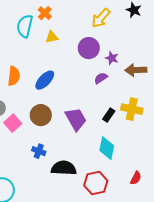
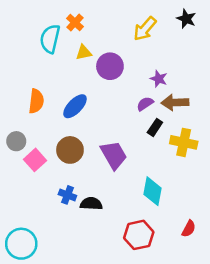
purple circle: (89, 48) -> (110, 66), moved
brown arrow: (136, 70) -> (175, 102), moved
black rectangle: (109, 115) -> (155, 127), moved
black semicircle: (64, 168) -> (91, 204), moved, size x0.7

